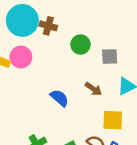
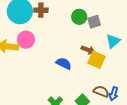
green circle: (80, 44) -> (79, 17), moved
yellow square: (113, 120) -> (97, 60), moved, turned 36

